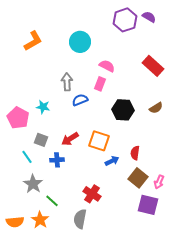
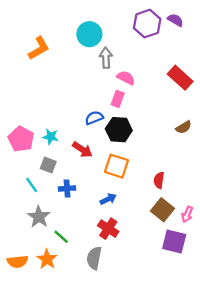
cyan circle: (80, 42) -> (89, 34), moved
gray arrow: (67, 82) -> (106, 58), moved
cyan star: (43, 107) -> (51, 137), moved
black hexagon: (123, 110) -> (119, 130), moved
red arrow: (70, 139) -> (82, 150), moved, turned -114
blue arrow: (112, 161) -> (108, 199), moved

